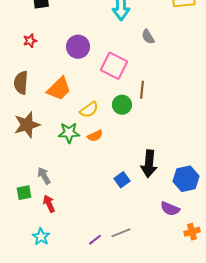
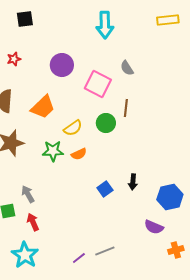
gray semicircle: (148, 37) -> (127, 68), moved
black arrow: (149, 164) -> (133, 182), size x0.6
blue square: (122, 180) -> (105, 189), moved
cyan star: (41, 237) -> (25, 255), size x1.5

